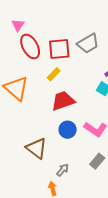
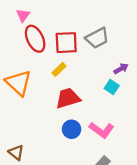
brown triangle: (36, 148) -> (16, 152), moved, size x0.7

